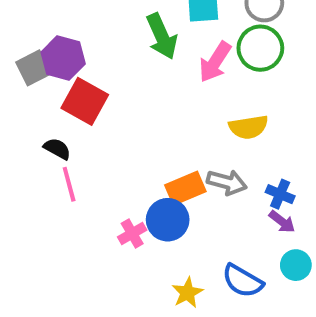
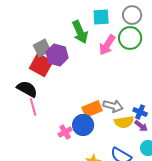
purple hexagon: (63, 58) -> (57, 55), moved
gray square: (34, 68) -> (42, 48), moved
yellow semicircle: (249, 127) -> (124, 122), moved
black semicircle: (57, 149) -> (27, 89), size x1.5

